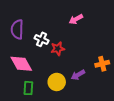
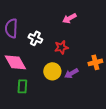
red star: (58, 49) -> (61, 47), moved
yellow circle: (57, 82) -> (52, 71), moved

